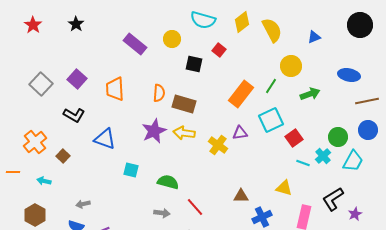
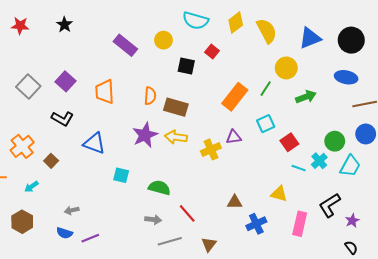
red star: (33, 25) -> (20, 26), turned -30
black circle: (360, 25) -> (351, 40), moved
blue triangle: (314, 37) -> (310, 38), size x1.6
cyan square: (271, 120) -> (266, 124), size x0.7
yellow cross: (218, 145) -> (211, 149), turned 30
cyan arrow: (44, 181) -> (31, 187), turned -48

